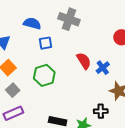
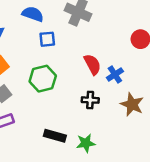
black cross: (101, 111) -> (90, 100), moved

